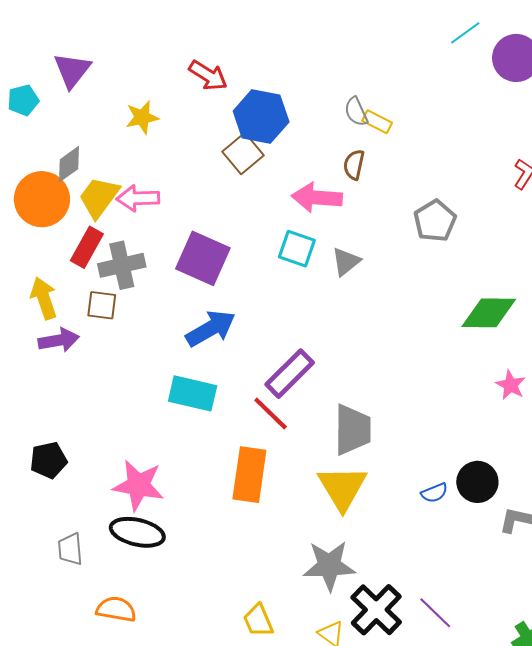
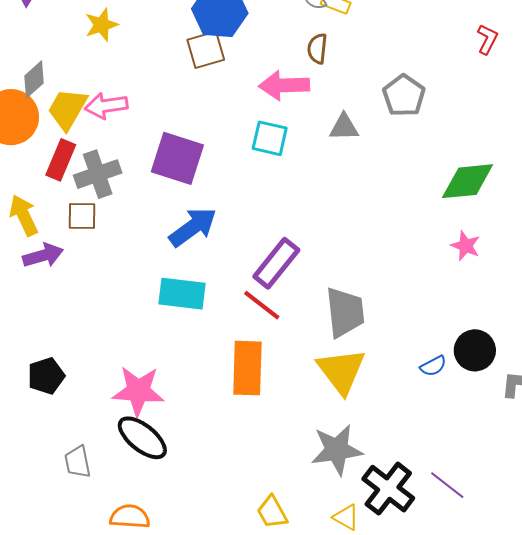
brown square: (243, 153) -> (206, 50), turned 30
gray triangle: (346, 262) -> (344, 127), moved, turned 44
pink star: (511, 385) -> (465, 246), moved
black ellipse: (137, 532) -> (142, 438), turned 32

